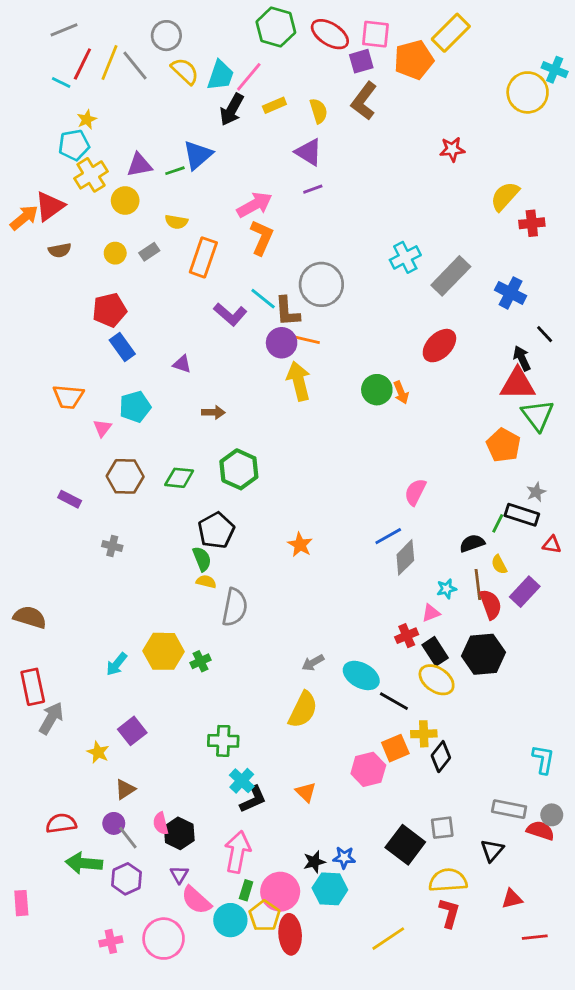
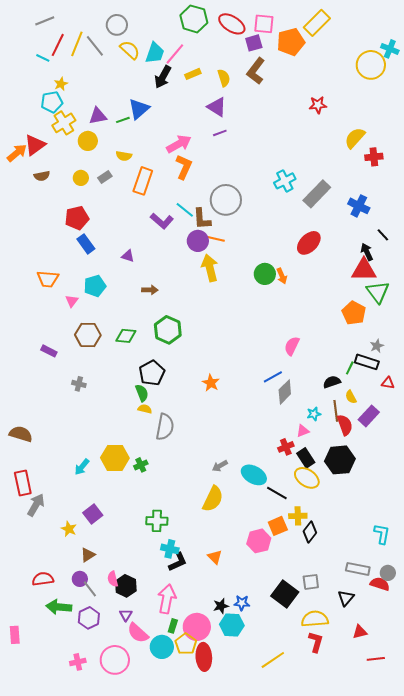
cyan cross: (242, 781) -> (170, 549), turned -30

